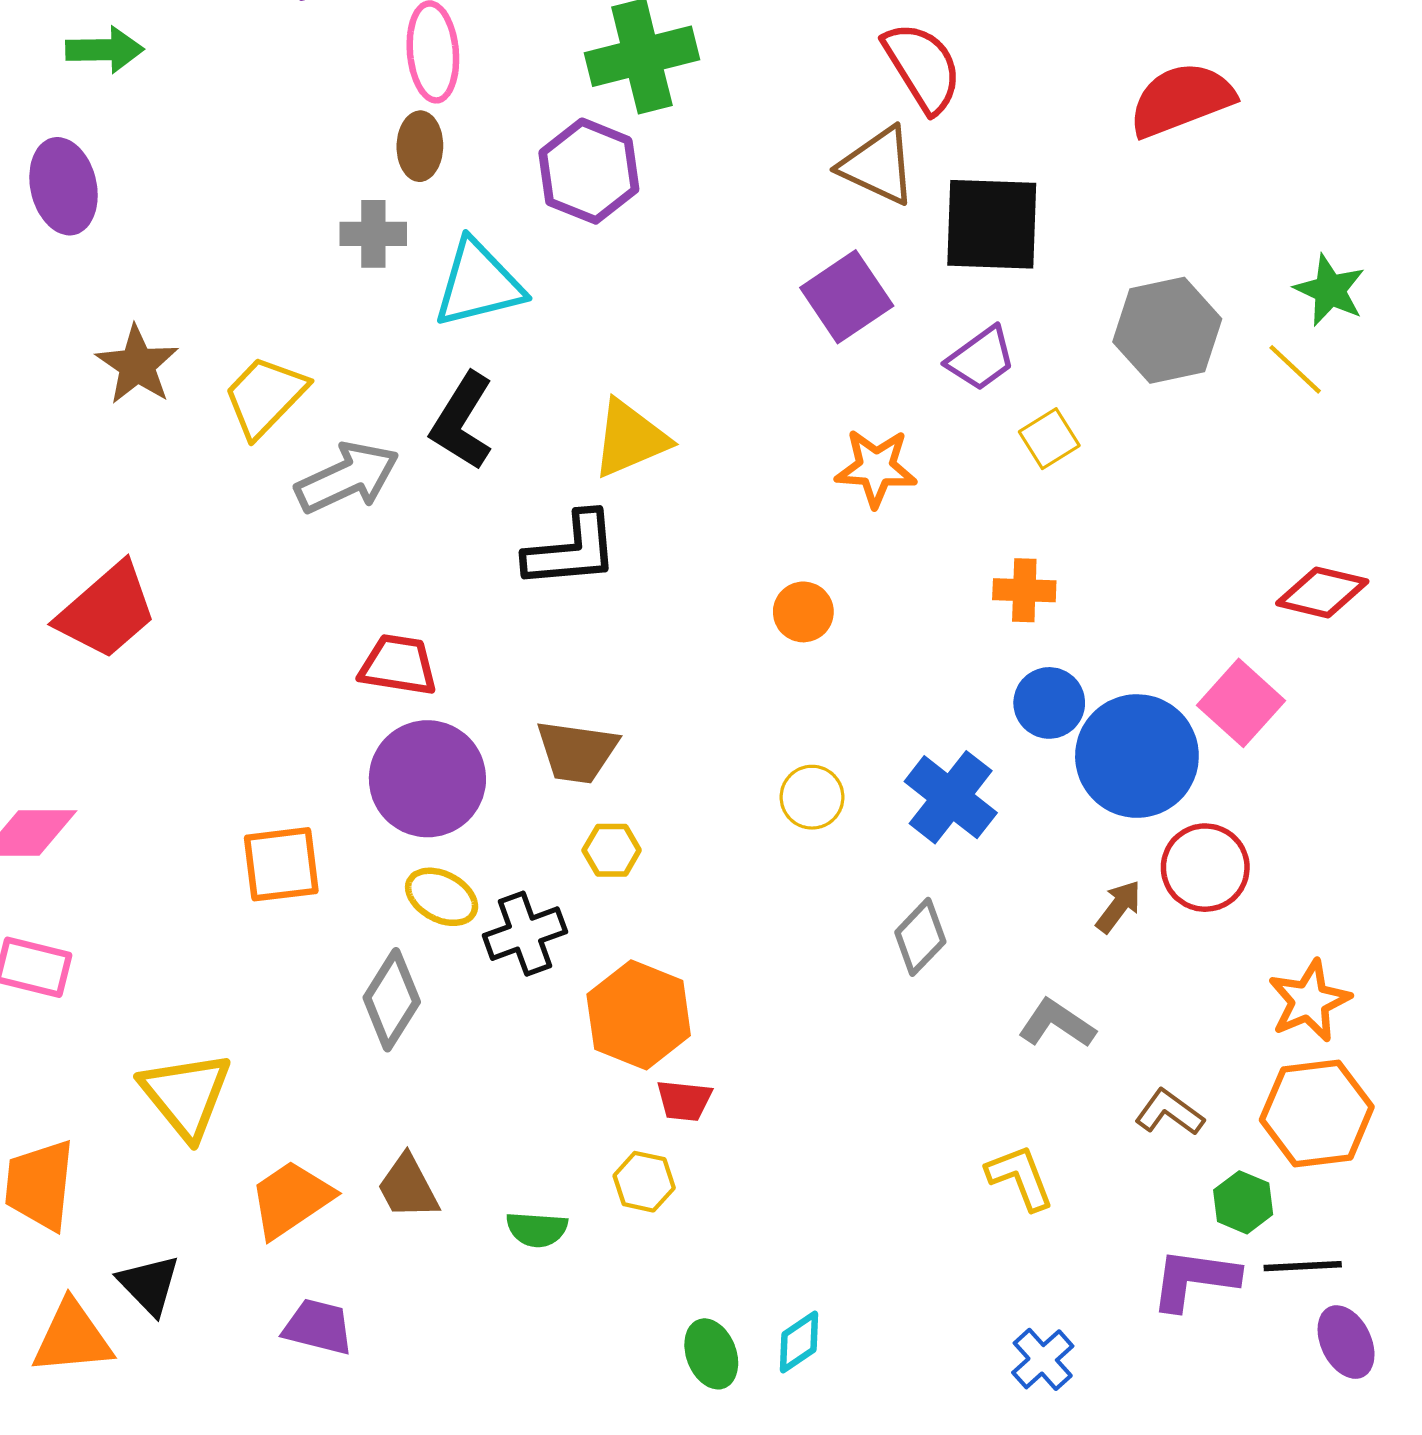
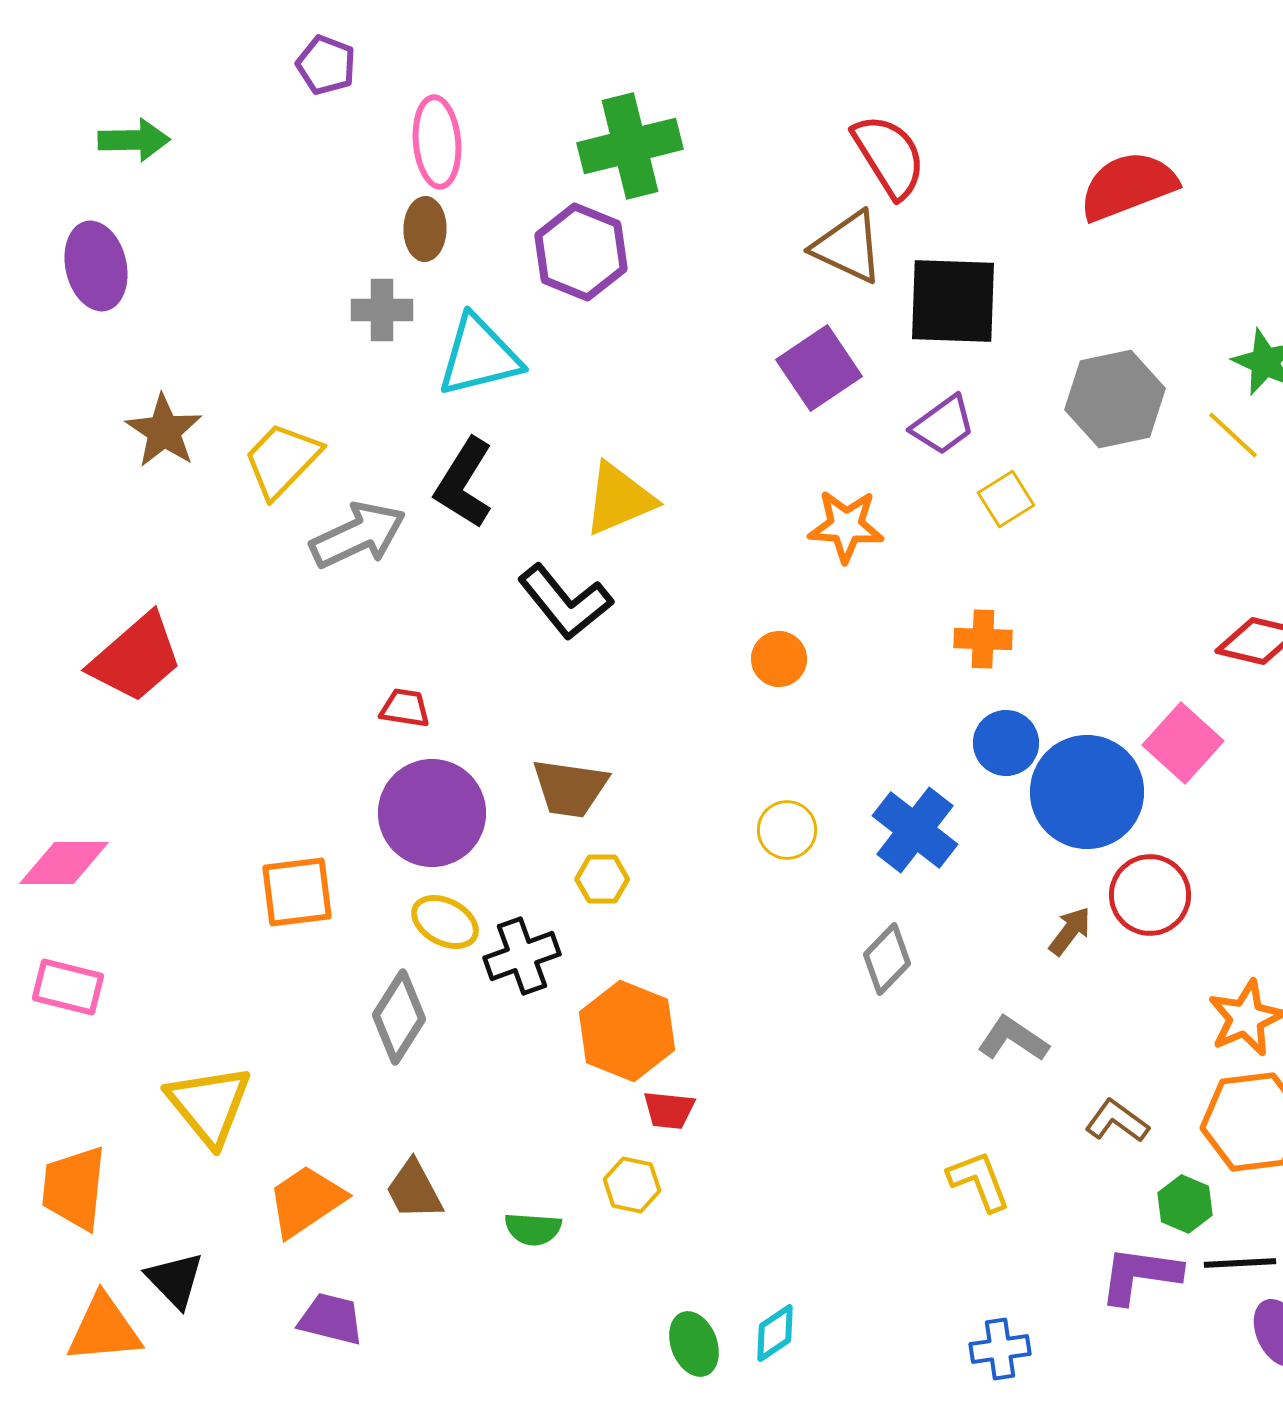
black L-shape: (572, 550) -> (565, 602), turned 56
red trapezoid: (398, 665) -> (405, 708), size x0.7
blue cross: (1043, 1359) -> (1000, 1349), turned 34

